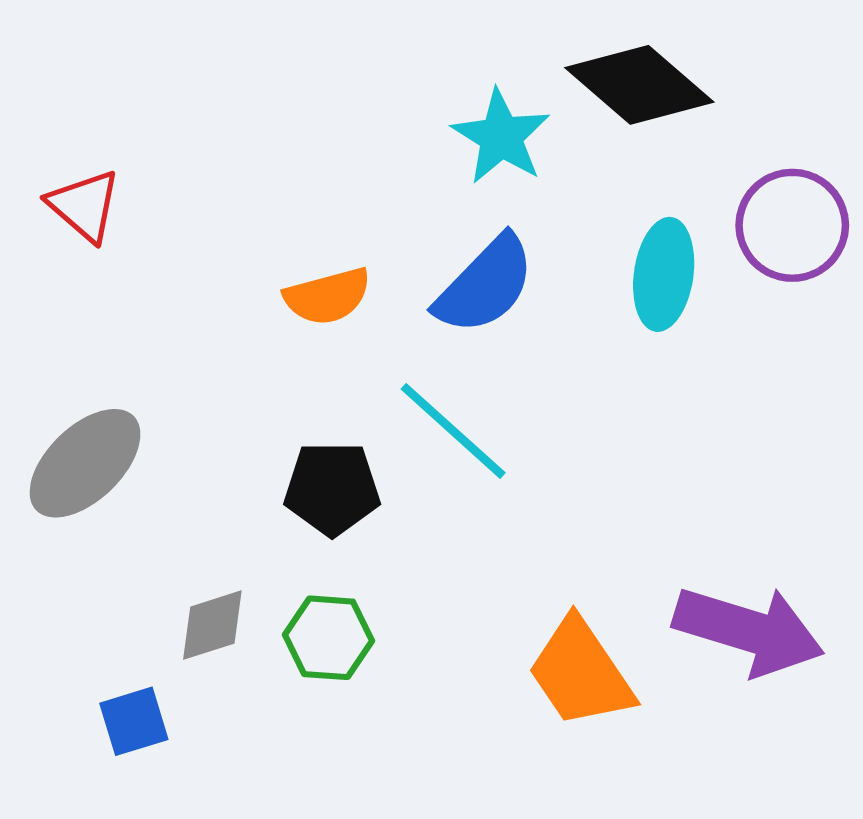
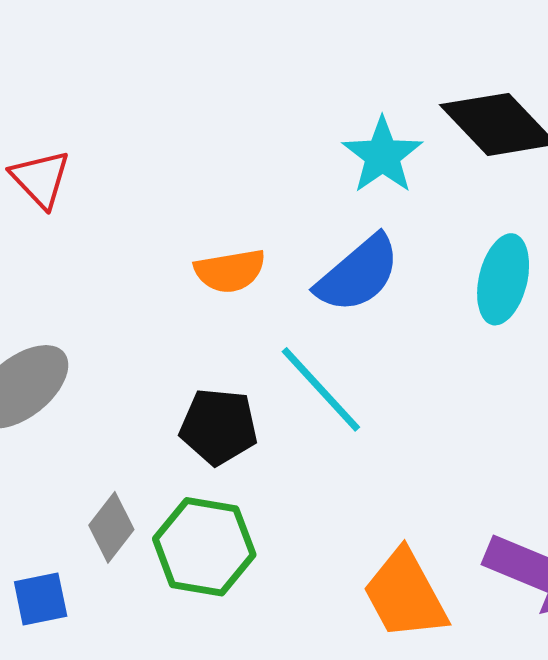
gray diamond: (212, 625) -> (111, 527), turned -40
green hexagon: (328, 638) -> (204, 547), size x1.4

